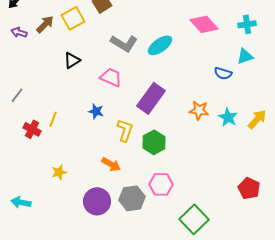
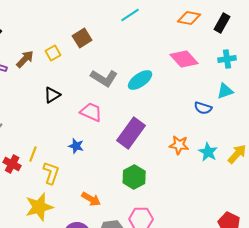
yellow square: (73, 18) -> (53, 53), size x0.7
yellow L-shape: (125, 130) -> (51, 173), moved
yellow star: (59, 172) -> (39, 207), size x1.8

